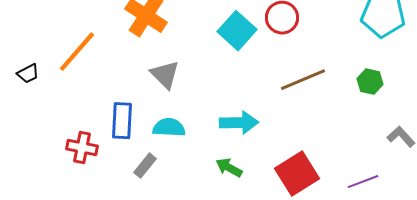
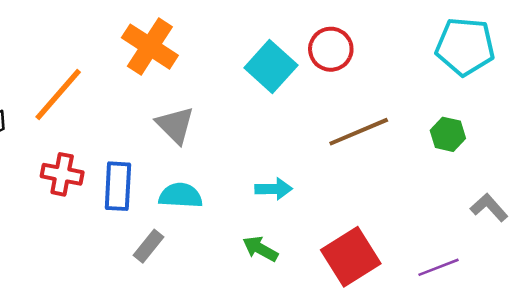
cyan arrow: (239, 123) -> (274, 189), size x0.7
red cross: (82, 148) -> (62, 174), moved

